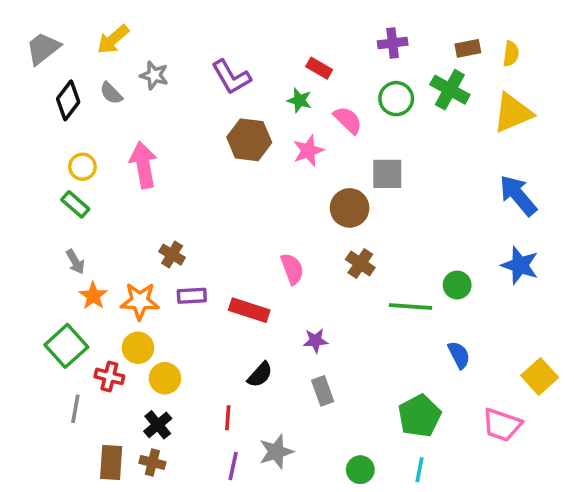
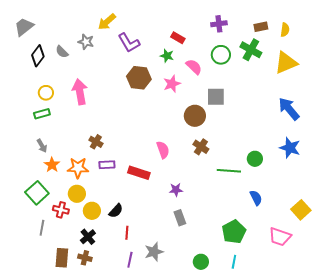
yellow arrow: (113, 39) -> (107, 22), moved
green rectangle: (75, 204) -> (42, 114), turned -56
black semicircle: (260, 375) -> (116, 211), moved

